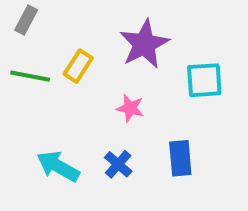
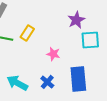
purple star: (144, 44) -> (76, 20), moved, size x0.7
blue rectangle: (180, 158) -> (78, 79), size x1.4

